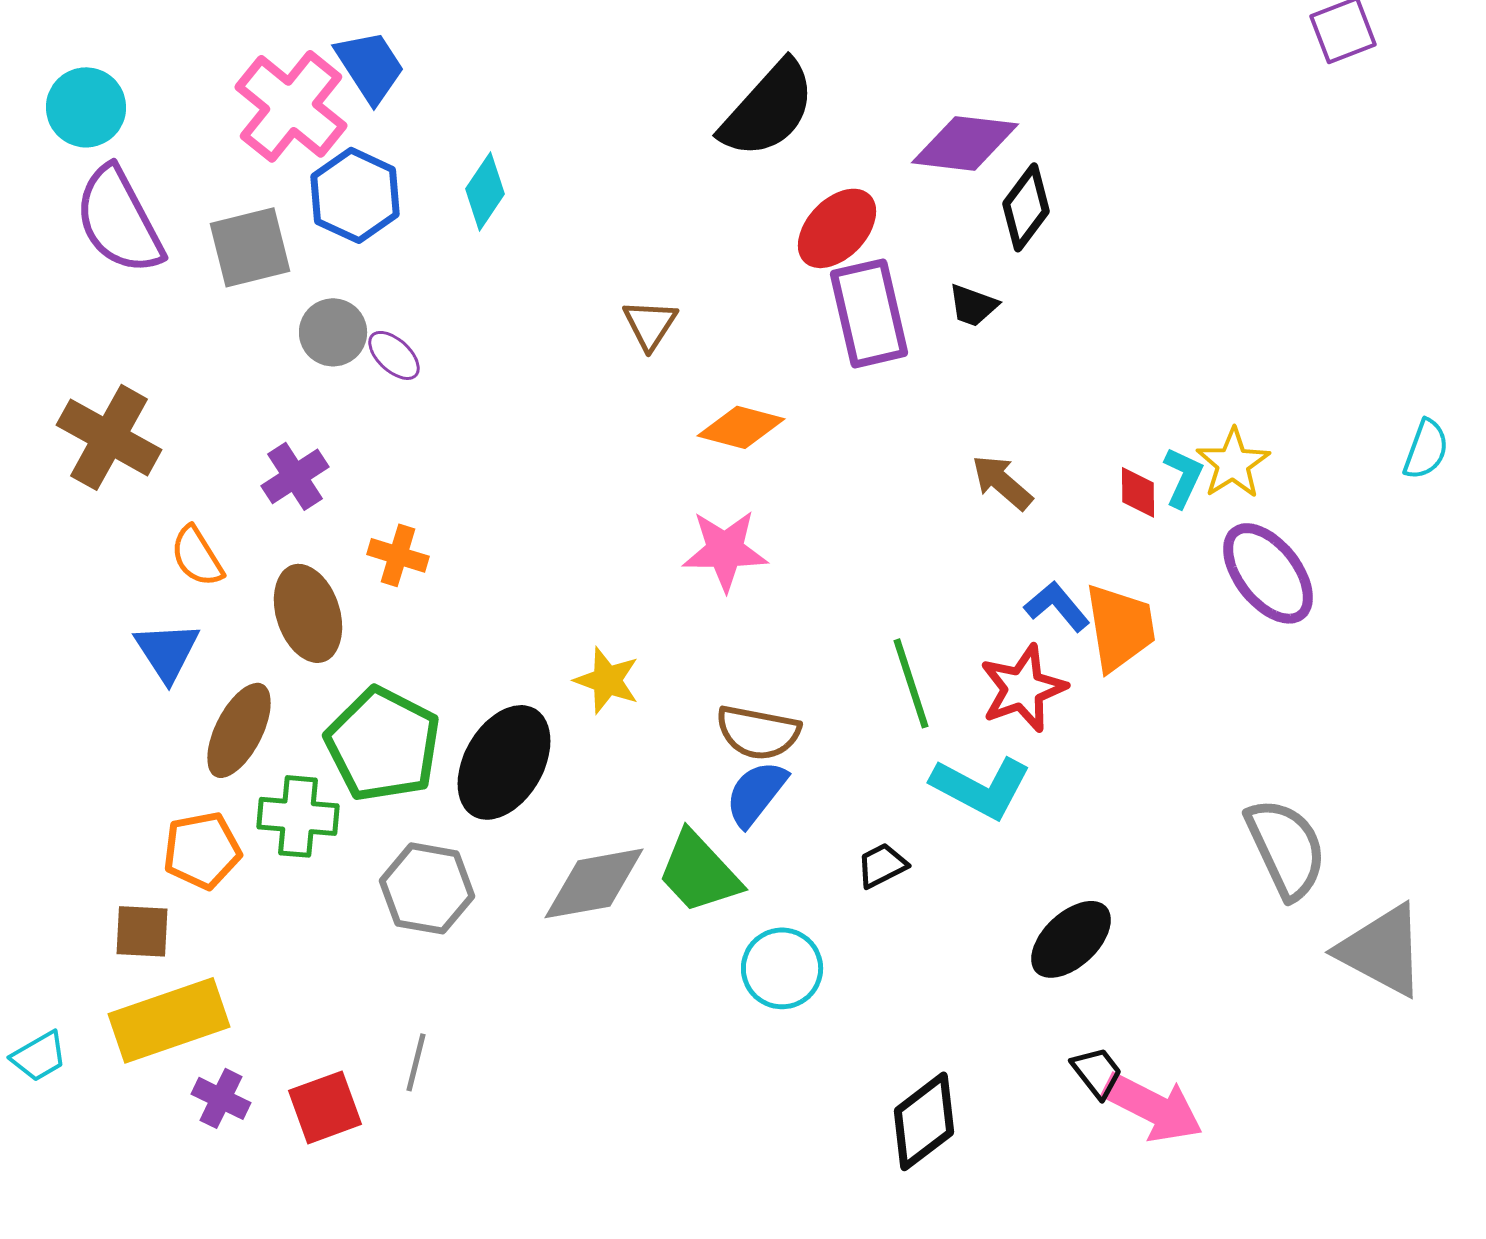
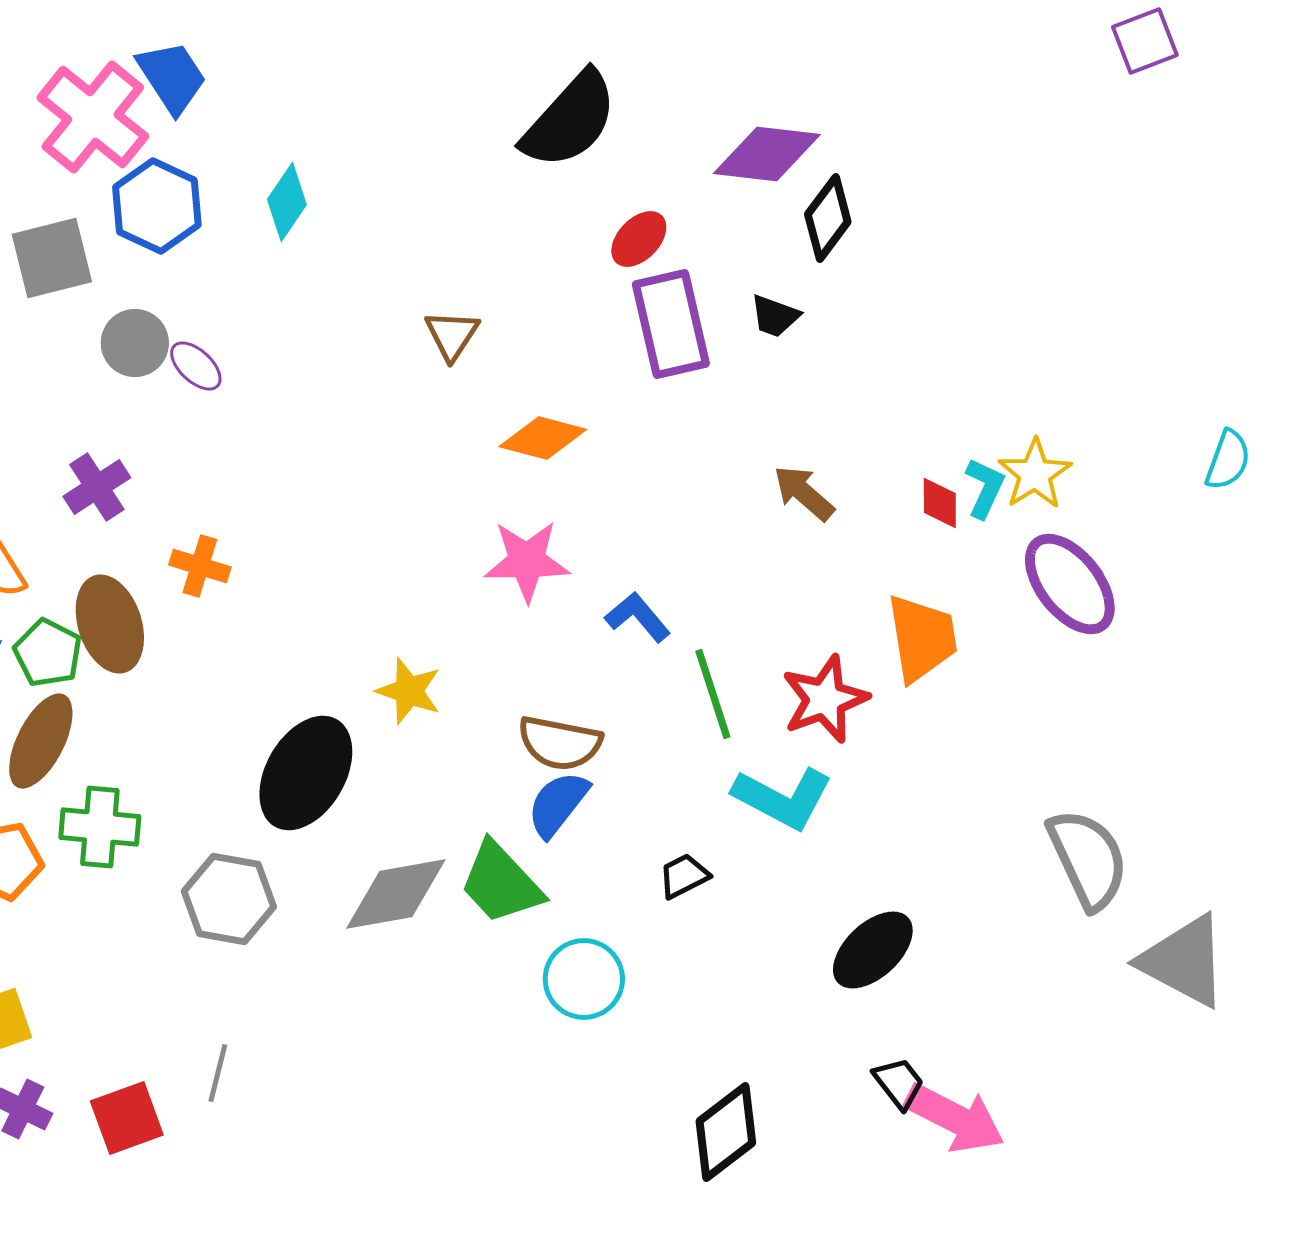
red ellipse: (837, 228) -> (639, 239), size x0.7
blue L-shape: (1057, 606) -> (638, 617), moved
green pentagon: (383, 744) -> (48, 653), moved, size x0.6

